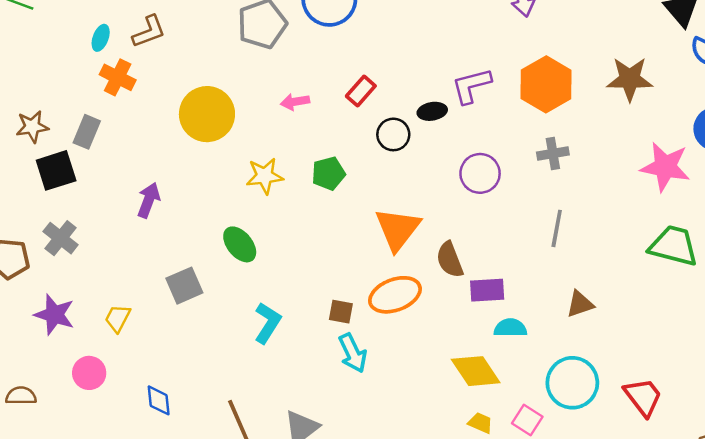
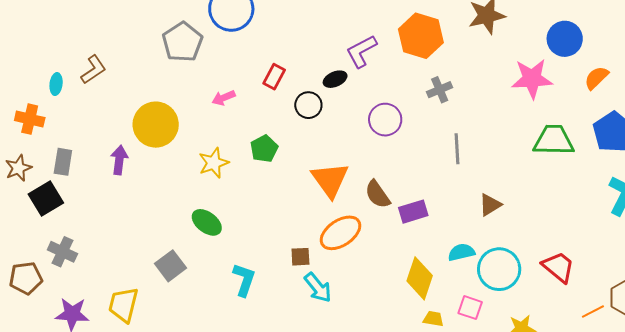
orange cross: (118, 77) -> (30, 119), moved
purple arrow: (149, 200) -> (119, 160), moved
yellow trapezoid: (118, 318) -> (123, 305), size x1.5
cyan semicircle: (510, 328) -> (461, 252), moved
yellow diamond: (476, 371) -> (420, 278), turned 66

